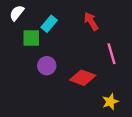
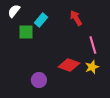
purple circle: (47, 66) -> (39, 80), moved
yellow star: (110, 102) -> (92, 67), moved

